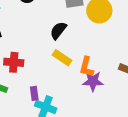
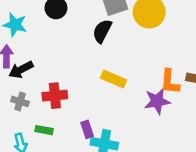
black semicircle: (58, 30) -> (102, 31), moved
orange L-shape: (87, 67) -> (170, 82), moved

